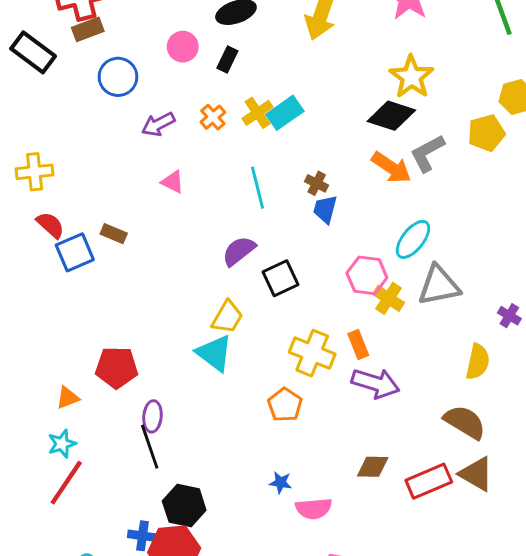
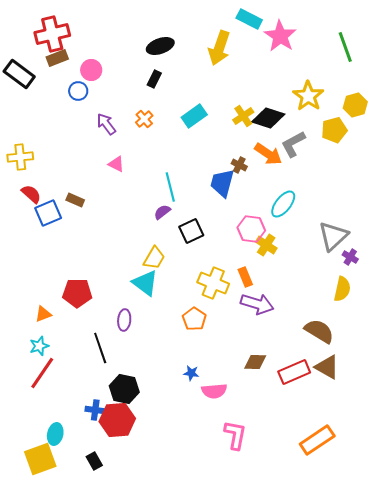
pink circle: (183, 47) -> (91, 70), moved
blue circle: (118, 77) -> (78, 91), size x0.7
yellow star: (411, 77) -> (308, 96), moved
yellow cross: (258, 113) -> (243, 116), moved
purple arrow: (158, 124) -> (106, 124), turned 80
brown cross: (317, 183) -> (239, 165), moved
cyan line: (258, 188) -> (170, 187), moved
blue trapezoid: (325, 209) -> (222, 183), size x1.4
purple semicircle: (239, 251) -> (162, 212), size x0.7
gray triangle: (439, 285) -> (333, 236), moved, turned -32
yellow semicircle: (478, 362) -> (342, 289), moved
purple ellipse: (153, 416) -> (124, 320), moved

